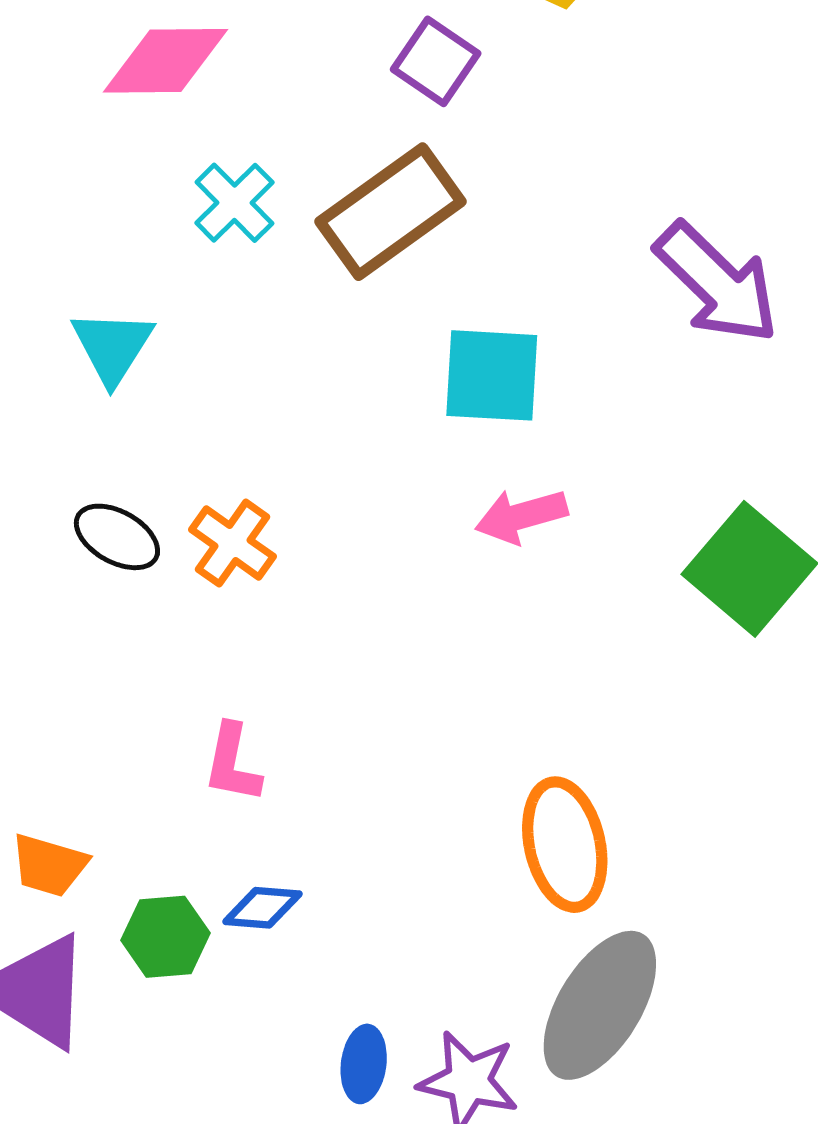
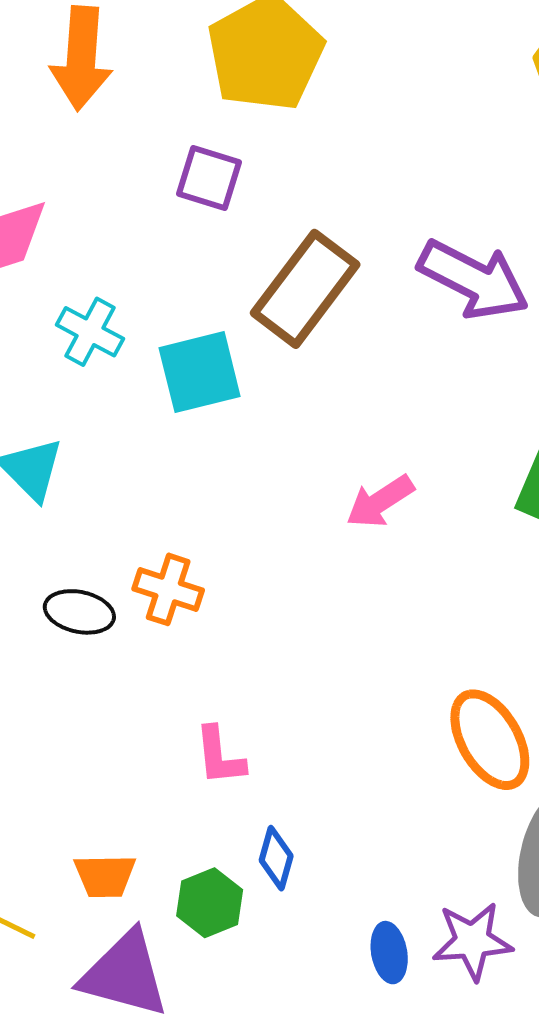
brown rectangle: (391, 212) -> (305, 289), moved
cyan square: (492, 375) -> (200, 372), moved
blue diamond: (262, 908) -> (276, 858), turned -62

